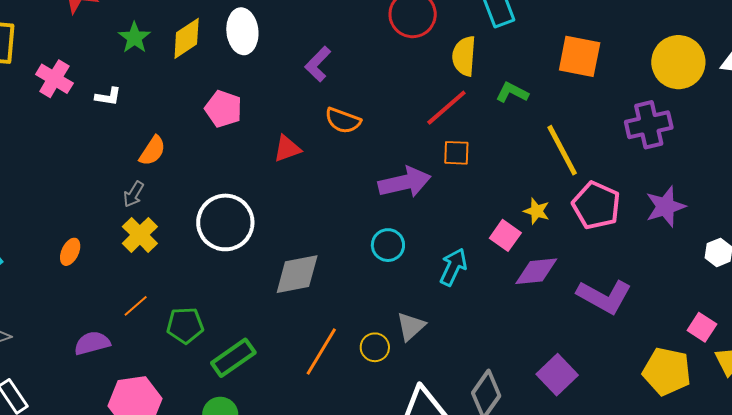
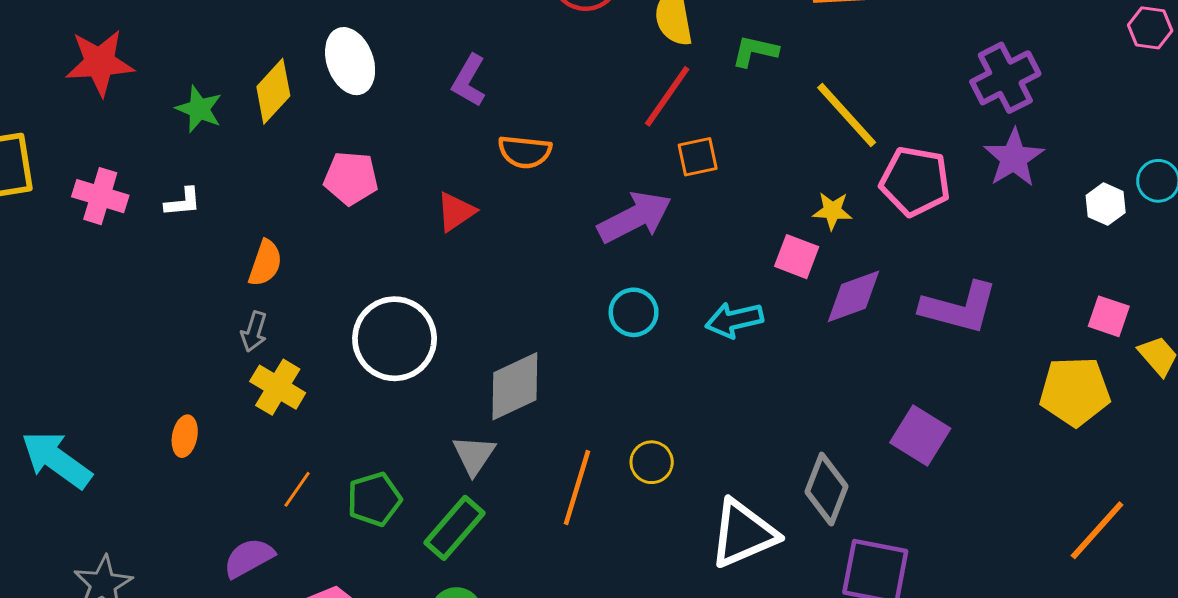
purple cross: (649, 125) -> (1005, 78), moved
cyan arrow: (453, 267) -> (734, 320), turned -114
gray triangle: (411, 326) -> (474, 455), moved

